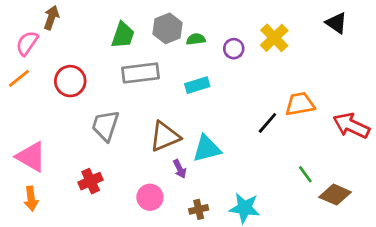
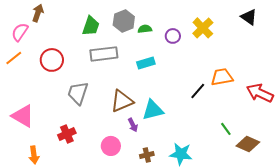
orange arrow: (31, 199) -> (34, 155), moved

